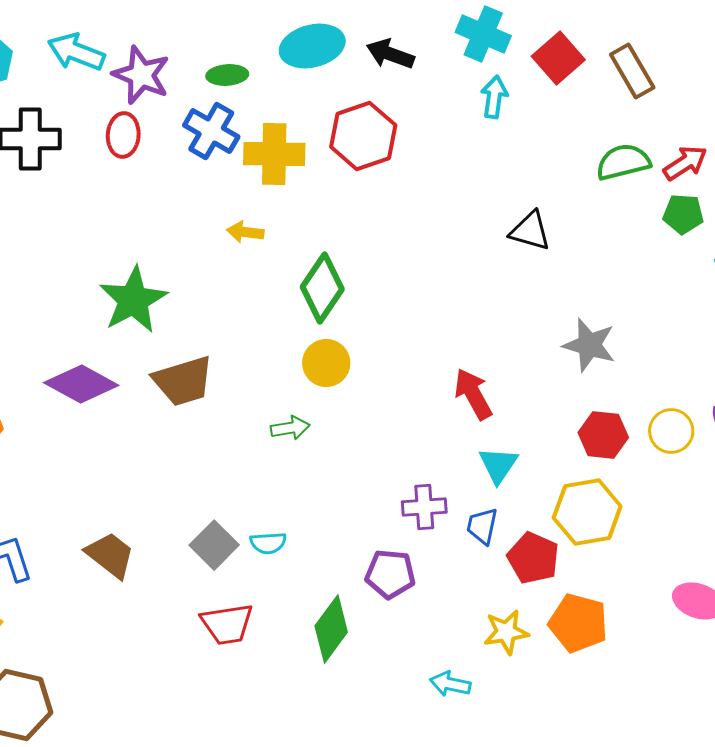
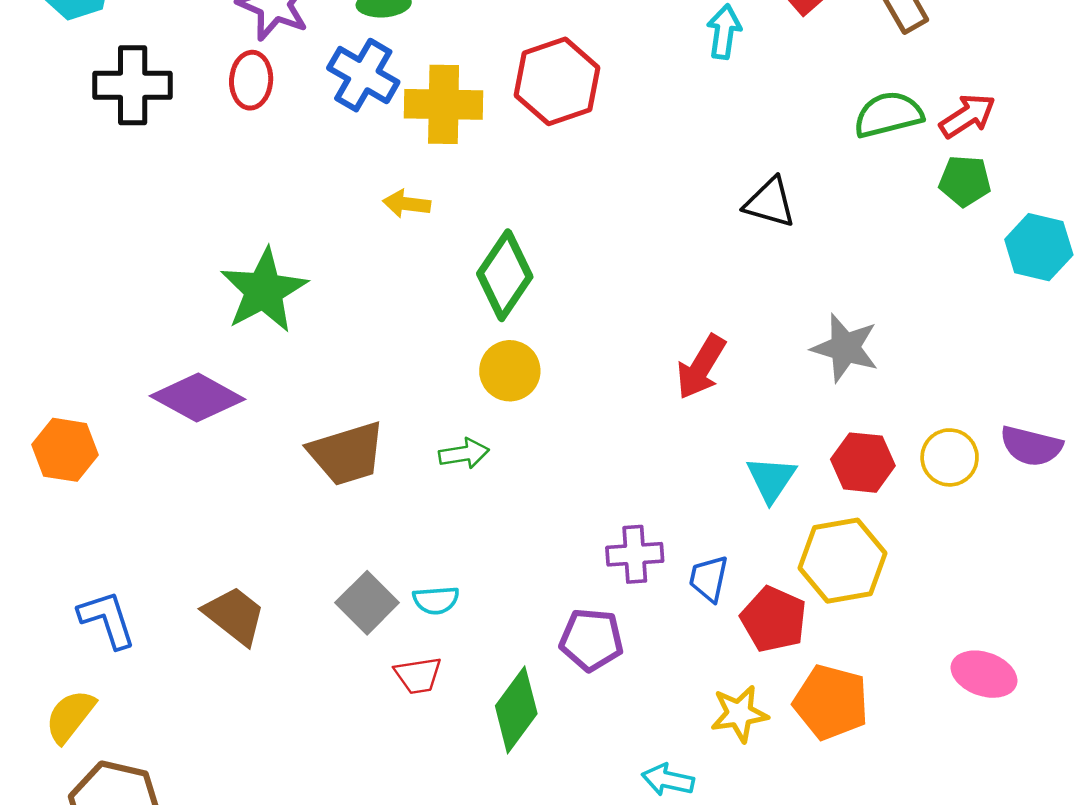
brown trapezoid: (183, 381) -> (347, 454), moved
red arrow: (473, 394) -> (701, 367), moved, turned -120
cyan triangle: (498, 465) -> (771, 479), moved
red trapezoid: (227, 624) -> (418, 675), moved, size x0.7

